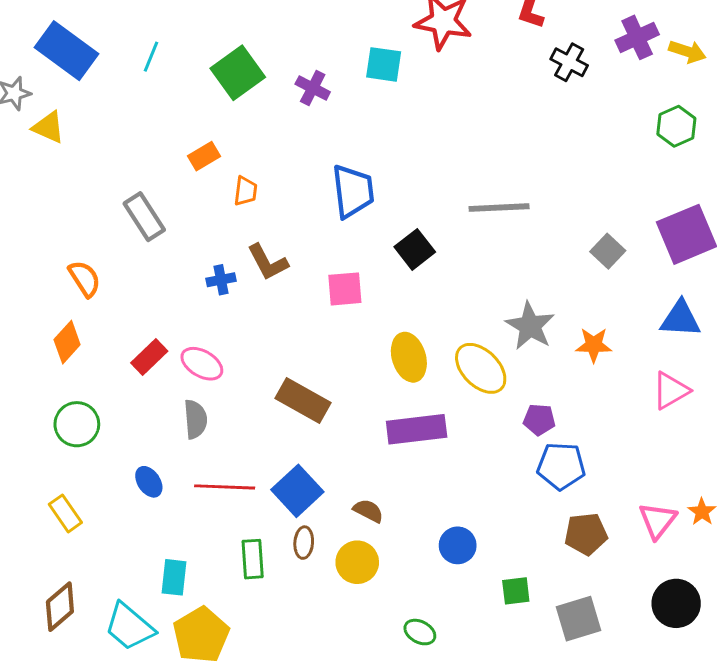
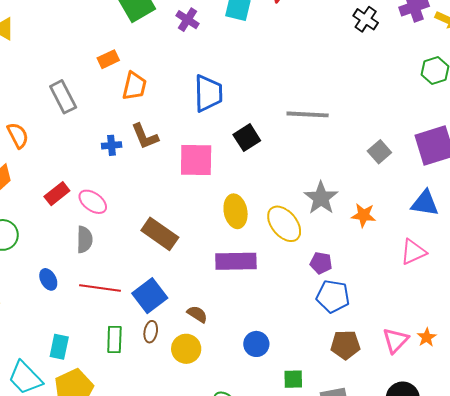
orange trapezoid: (246, 191) -> (134, 86), size x1.4
pink square: (345, 289) -> (196, 160), size x1.4

